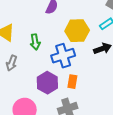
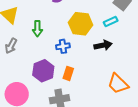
blue cross: (63, 56) -> (63, 46), size x0.6

